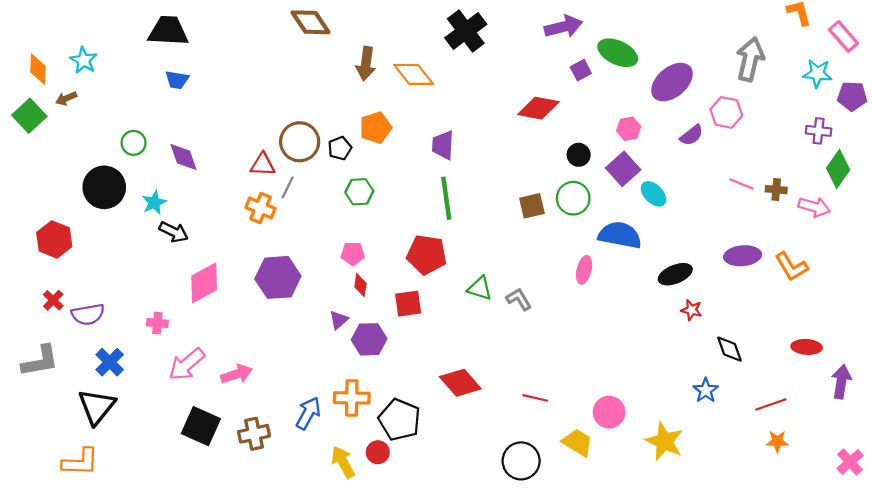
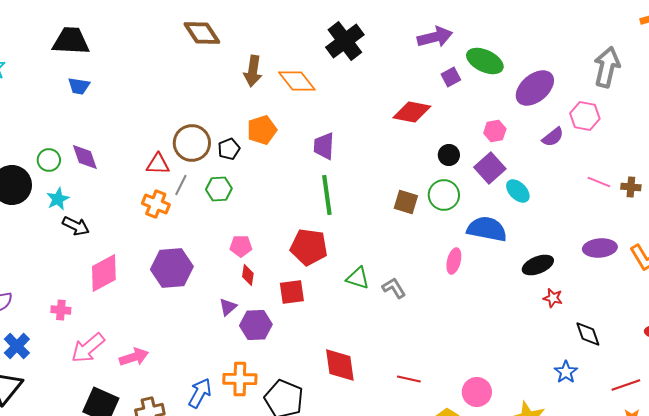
green circle: (134, 143) -> (49, 160), moved
green hexagon: (359, 192) -> (219, 189), moved
brown square: (532, 206) -> (406, 202), turned 30
red diamond: (460, 383) -> (340, 365), turned 33

